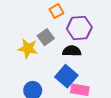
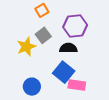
orange square: (56, 11) -> (42, 10), moved
yellow star: (28, 48) -> (26, 47), turned -30

